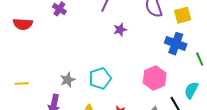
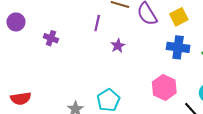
red semicircle: (23, 24) -> (21, 98), moved

